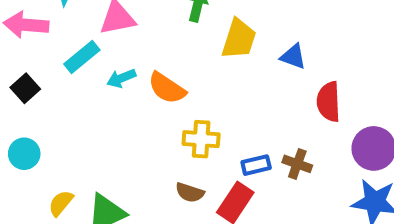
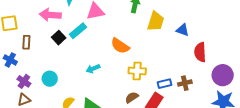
cyan arrow: (121, 78) -> (93, 69), moved
black square: (25, 88) -> (59, 38), moved
brown cross: (297, 164) -> (185, 83), turned -32
brown semicircle: (190, 193) -> (132, 97), turned 128

